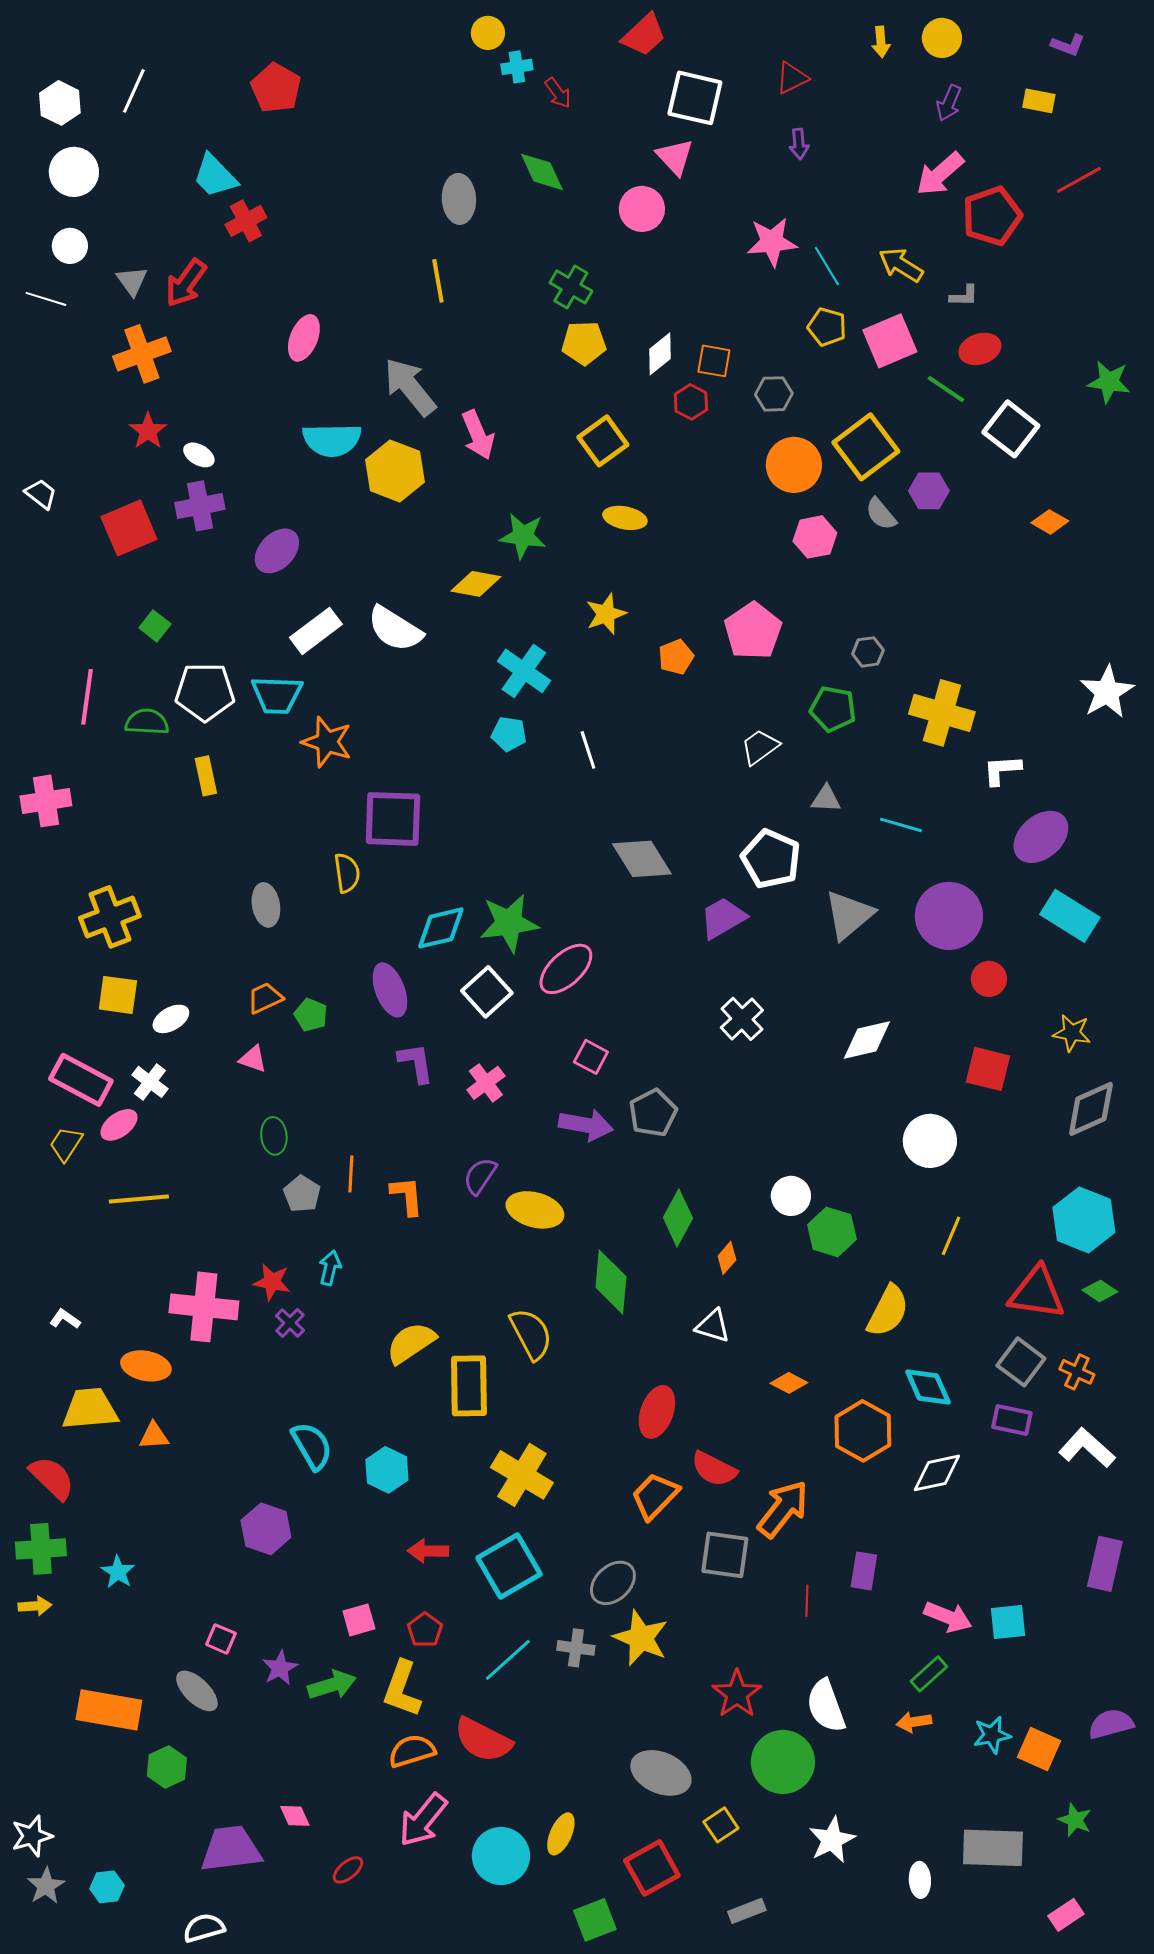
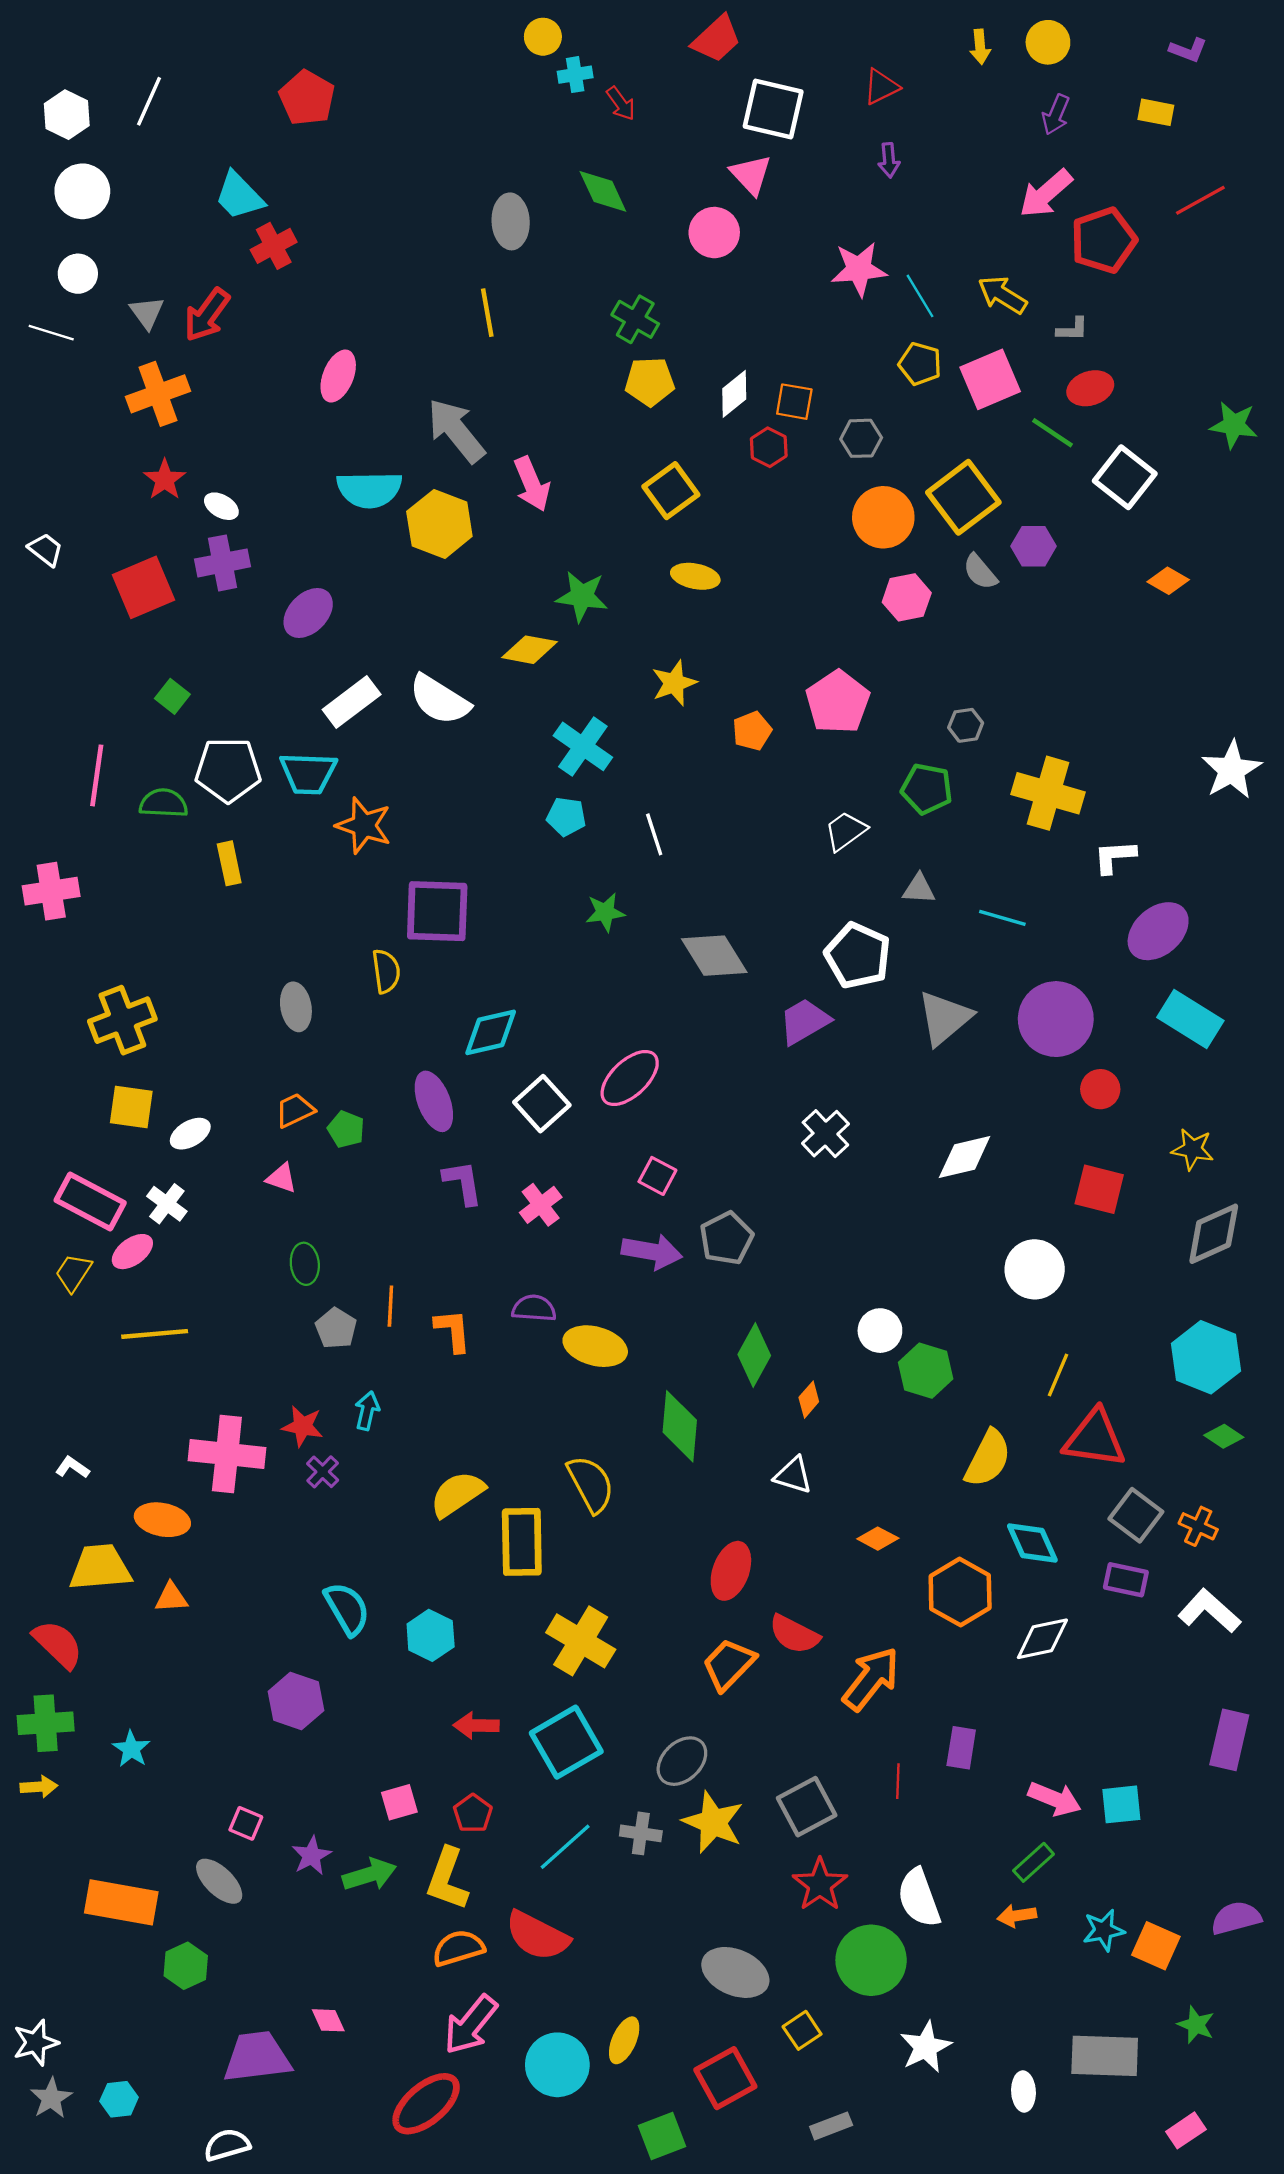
green star: (509, 923) -> (605, 912), moved, size x0.6
purple semicircle: (480, 1176) -> (534, 1308), turned 60
red triangle: (1037, 1293) -> (1095, 1438), moved
gray square: (725, 1555) -> (807, 1807), moved, turned -36
red ellipse: (348, 1870) -> (426, 2104), moved, size x2.0

